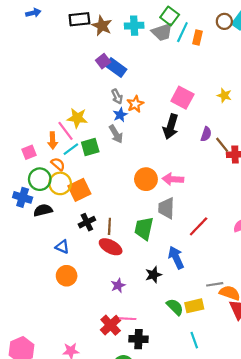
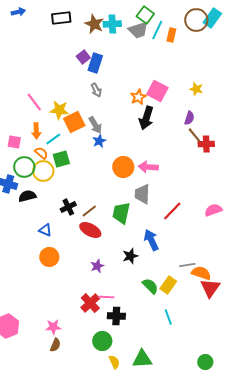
brown circle: (224, 21) -> (196, 20), size x1.5
brown star: (102, 26) -> (94, 24), moved
blue rectangle: (116, 68) -> (95, 63), turned 72
orange star: (135, 104) -> (138, 97), moved
blue star: (120, 115) -> (99, 141), moved
pink line: (65, 131) -> (34, 102), moved
purple semicircle: (206, 134) -> (189, 118), moved
green square: (90, 147) -> (61, 159), moved
pink square: (29, 152) -> (14, 142), turned 32
orange square: (79, 190) -> (74, 122), moved
brown line: (109, 226) -> (89, 211), turned 49
yellow rectangle: (194, 306) -> (168, 285), turned -42

